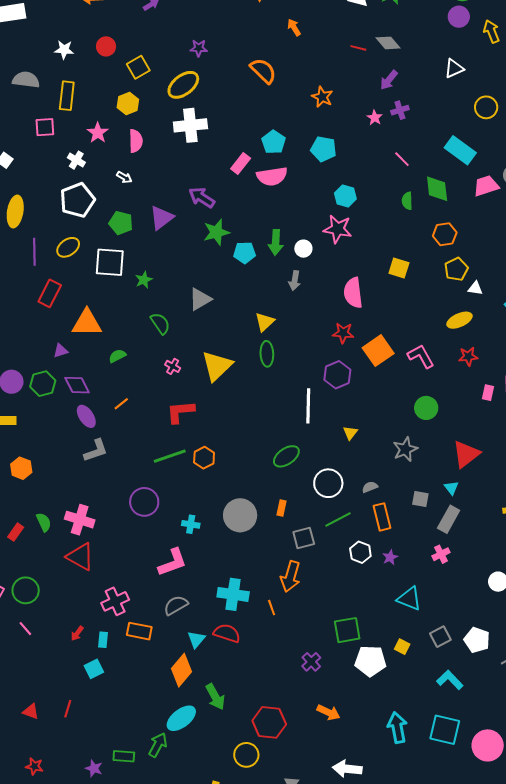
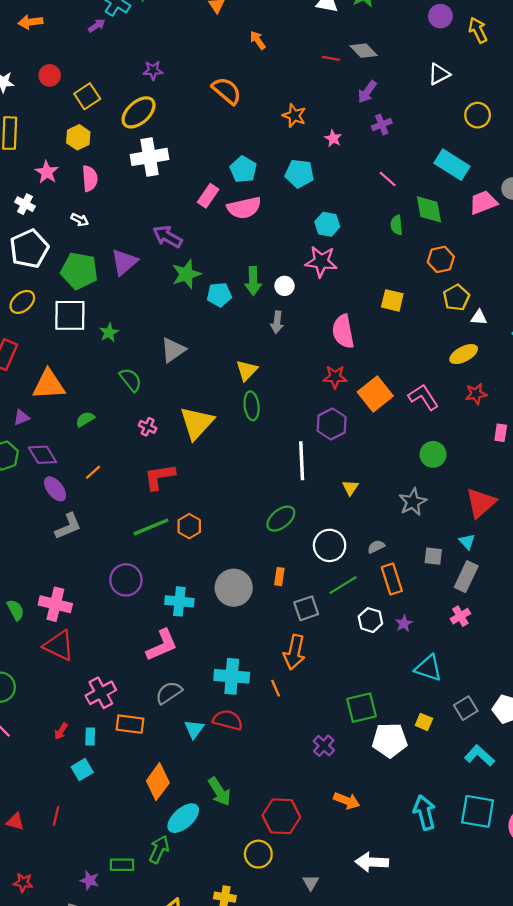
pink star: (375, 118) -> (333, 138), moved
green pentagon: (121, 223) -> (79, 271), size x1.4
cyan cross: (191, 524) -> (179, 601), size x1.4
orange diamond: (181, 670) -> (158, 782), moved

